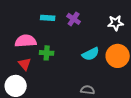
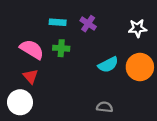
pink semicircle: (26, 41) -> (32, 49), turned 35
green cross: (47, 53) -> (61, 48), moved

